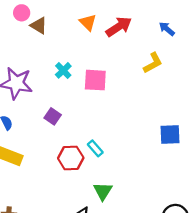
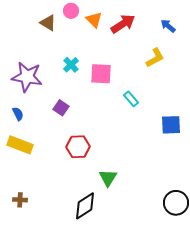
pink circle: (22, 13) -> (71, 11), moved
cyan rectangle: (95, 148) -> (131, 99), moved

